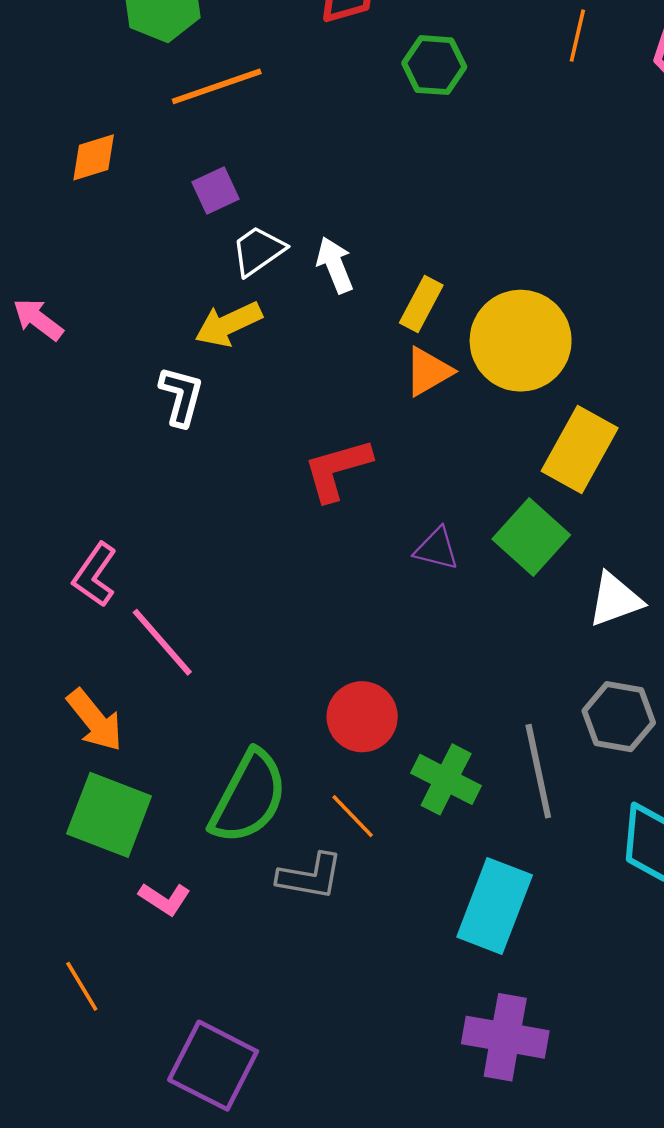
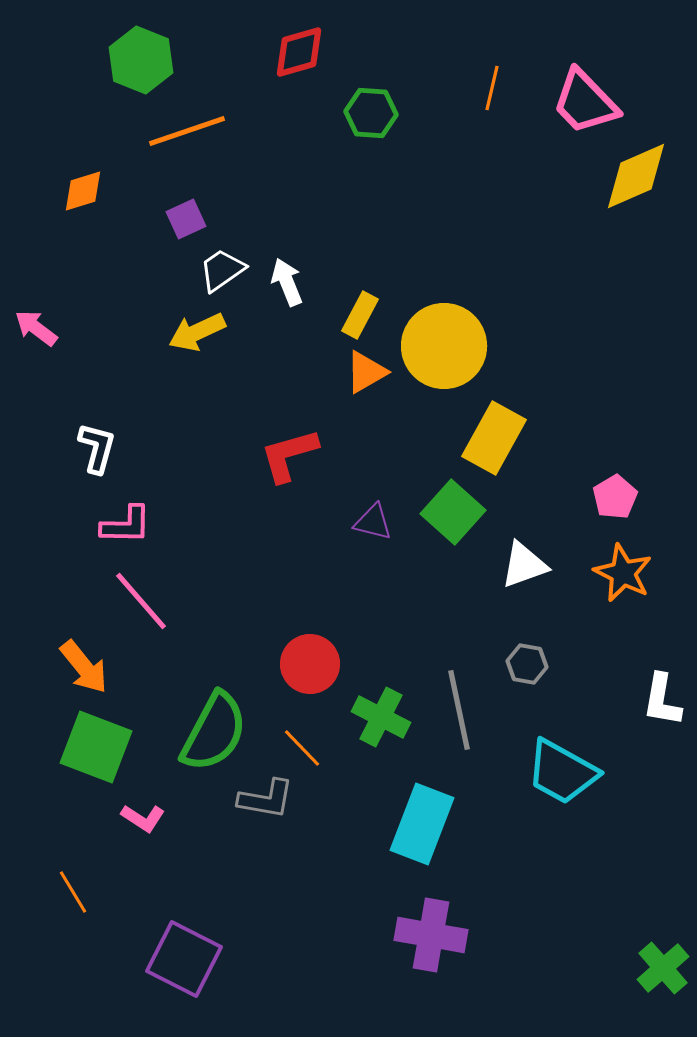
white L-shape: (181, 396) -> (97, 448), moved
pink L-shape: (95, 575) -> (126, 525), moved, turned -124
gray hexagon: (619, 717) -> (527, 664), size x0.7

